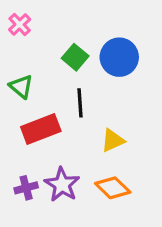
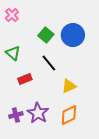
black line: (80, 103) -> (49, 63), turned -36
red rectangle: (41, 129) -> (25, 79), size x0.6
orange diamond: (113, 188) -> (69, 115), turned -70

